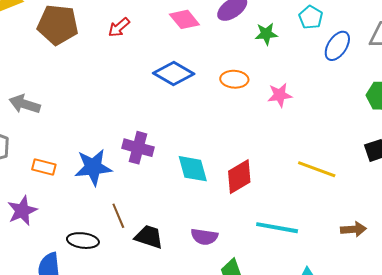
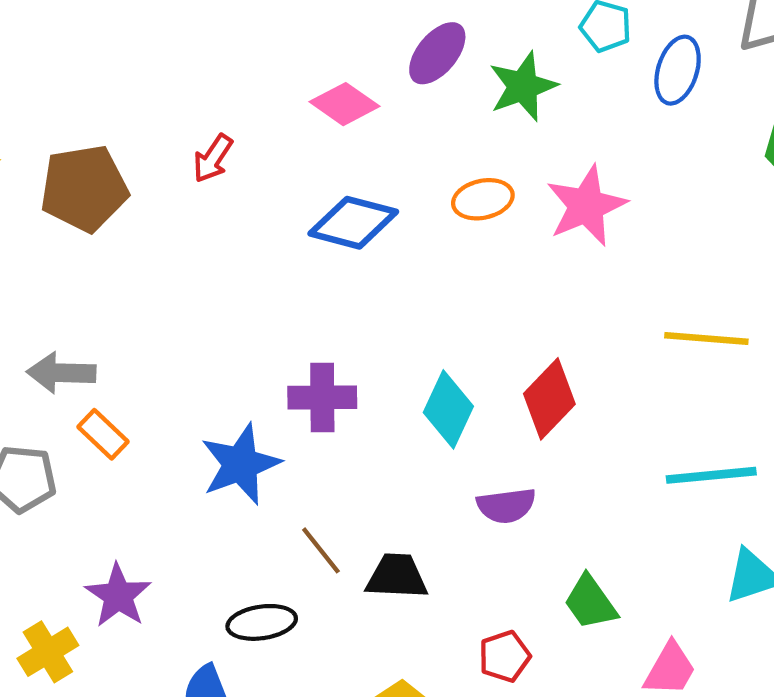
green star: (266, 34) -> (523, 86), size x1.4
pink star: (280, 95) -> (586, 206), size x1.5
orange rectangle: (44, 167) -> (103, 434), moved, turned 45
cyan diamond: (193, 169) -> (448, 409), turned 56
cyan line: (277, 228) -> (711, 475), moved
purple semicircle: (204, 237) -> (506, 506), moved

